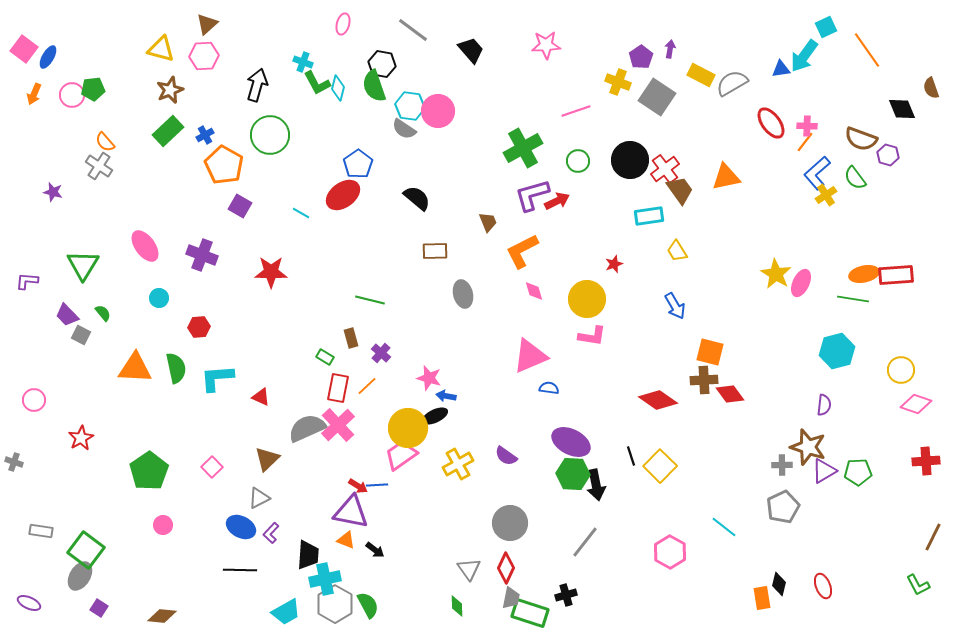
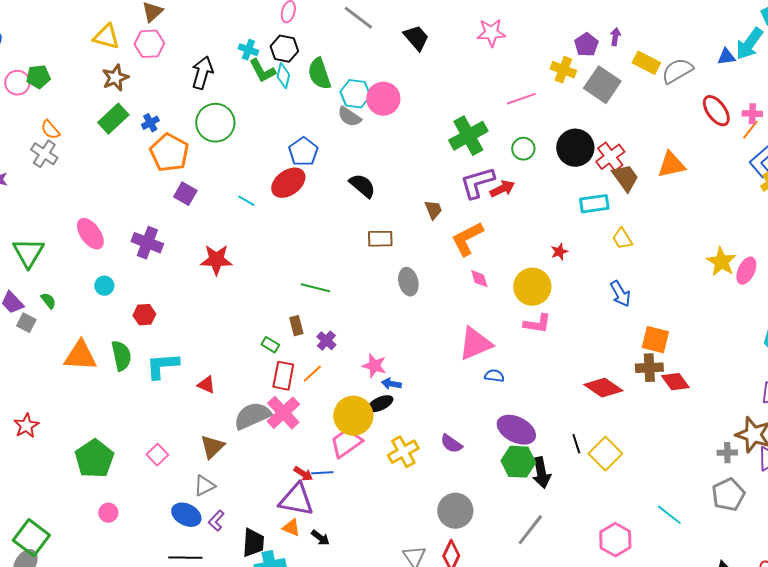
black hexagon: (382, 64) -> (284, 49), moved

